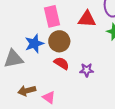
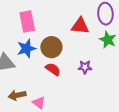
pink rectangle: (52, 16) -> (27, 21), moved
purple star: (87, 70) -> (85, 67), moved

